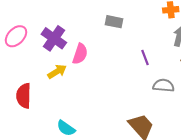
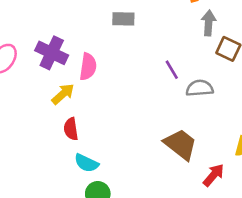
purple line: (145, 57) -> (172, 70), moved
red semicircle: (24, 96) -> (71, 129), moved, size x0.7

